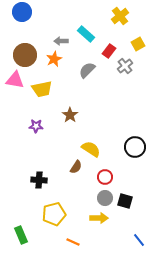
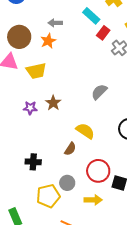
cyan rectangle: (86, 34) -> (91, 16), moved
gray semicircle: (87, 70) -> (99, 92), moved
brown star: (70, 115) -> (53, 103), moved
red circle: (105, 177) -> (98, 171), moved, size x1.5
gray circle: (105, 198) -> (67, 183), moved

